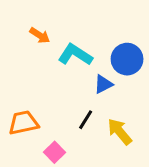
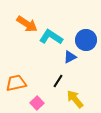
orange arrow: (40, 35) -> (27, 24), size x1.5
yellow arrow: (120, 132) -> (75, 99), moved

